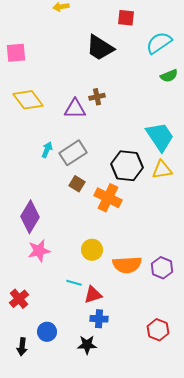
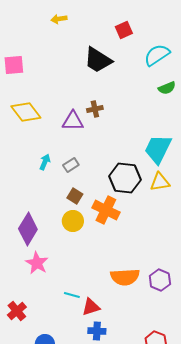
red square: (126, 18) -> (124, 30), turned -30
cyan trapezoid: (160, 137) -> (158, 149), turned -120
gray rectangle: (73, 153) -> (71, 165), size x0.6
yellow circle: (92, 250) -> (73, 221), moved
pink star: (39, 251) -> (37, 263), turned -30

